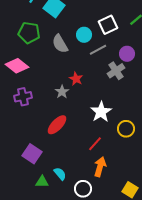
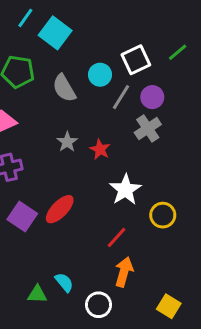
gray line: (98, 50) -> (121, 97), turned -30
purple circle: (127, 54) -> (152, 97), moved
red star: (76, 79) -> (100, 149), moved
gray star: (62, 92) -> (67, 142), moved
purple square: (32, 154) -> (22, 217), moved

